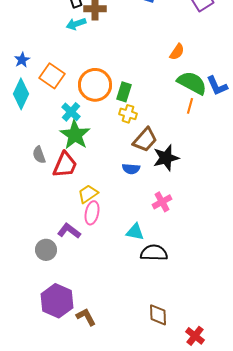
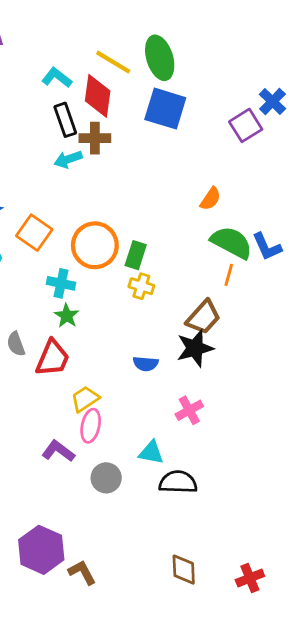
cyan cross: (71, 112) -> (61, 283), turned -30
green star: (75, 135) -> (67, 316), size x0.6
brown trapezoid: (145, 140) -> (203, 317), moved
gray circle: (46, 250) -> (106, 478), moved
red cross: (195, 336) -> (250, 578), moved, turned 30

